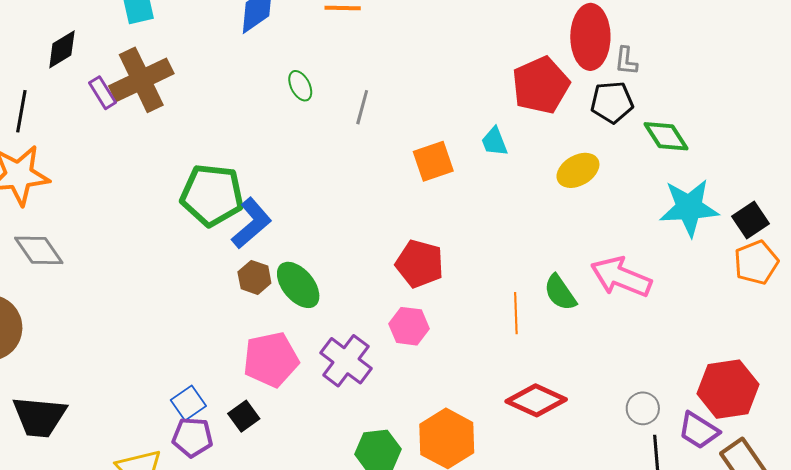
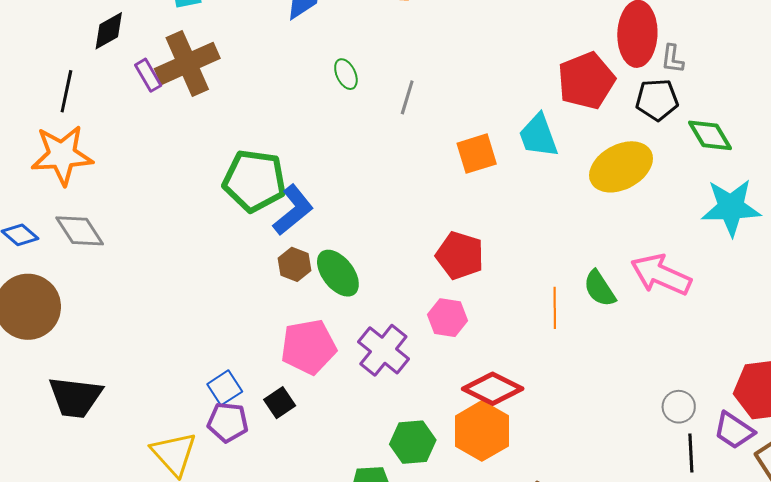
cyan trapezoid: (494, 142) -> (538, 136), size x1.5
yellow ellipse: (578, 170) -> (621, 167), size x1.5
red diamond: (536, 400) -> (493, 389), moved

